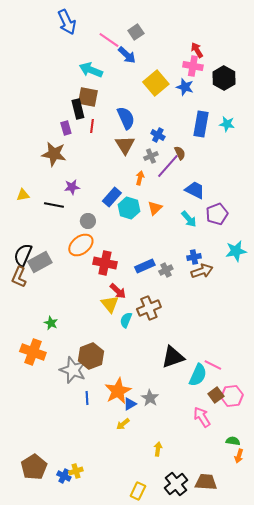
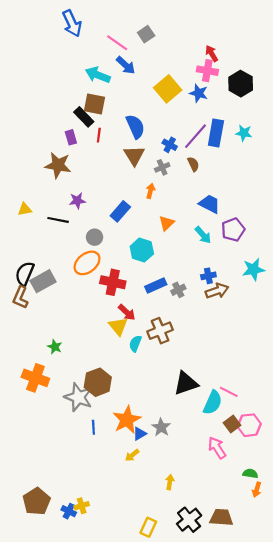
blue arrow: (127, 55) -> (126, 65), moved
black rectangle: (78, 109) -> (84, 117), turned -30
purple line: (168, 166) -> (196, 136), moved
cyan hexagon: (129, 208) -> (142, 250), moved

